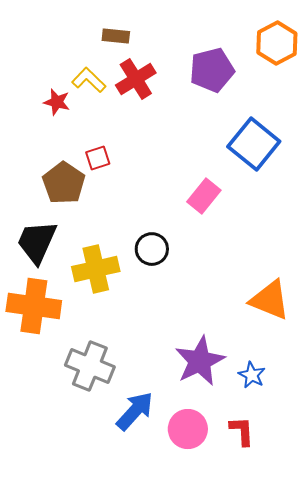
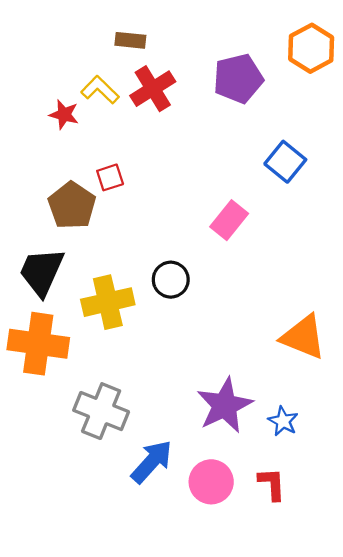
blue square: (254, 144) -> (285, 162), size x0.7

